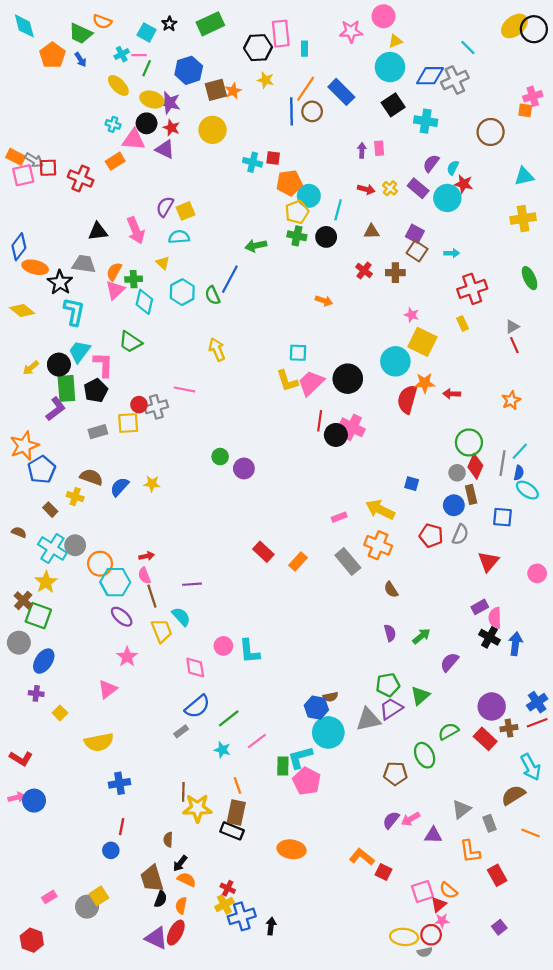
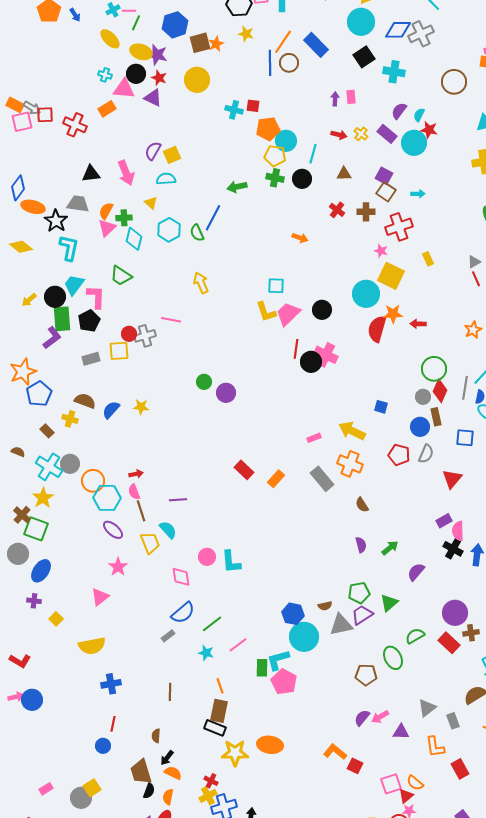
yellow pentagon: (297, 212) -> (275, 156), turned 30
red cross: (472, 289) -> (399, 227), moved
black circle: (348, 379) -> (322, 310), size x0.7
brown semicircle: (330, 697) -> (325, 606), moved
yellow star: (197, 808) -> (235, 753), moved

